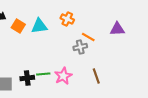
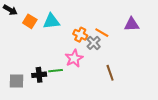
orange cross: (67, 19) -> (80, 35), moved
gray cross: (80, 47) -> (94, 43), turned -32
pink star: (63, 76) -> (74, 58), moved

